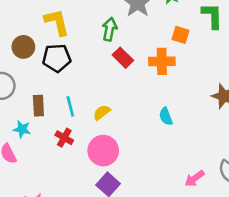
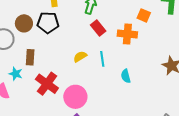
brown circle: (23, 47) -> (24, 23), moved
cyan line: (70, 106) -> (102, 59), moved
yellow semicircle: (102, 112) -> (80, 57), moved
red cross: (64, 138) -> (47, 84), size x1.6

